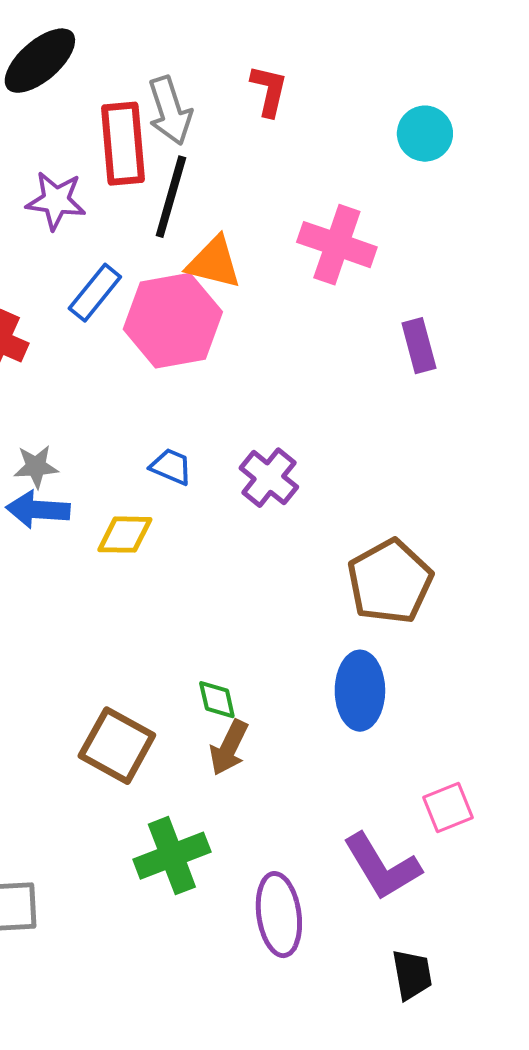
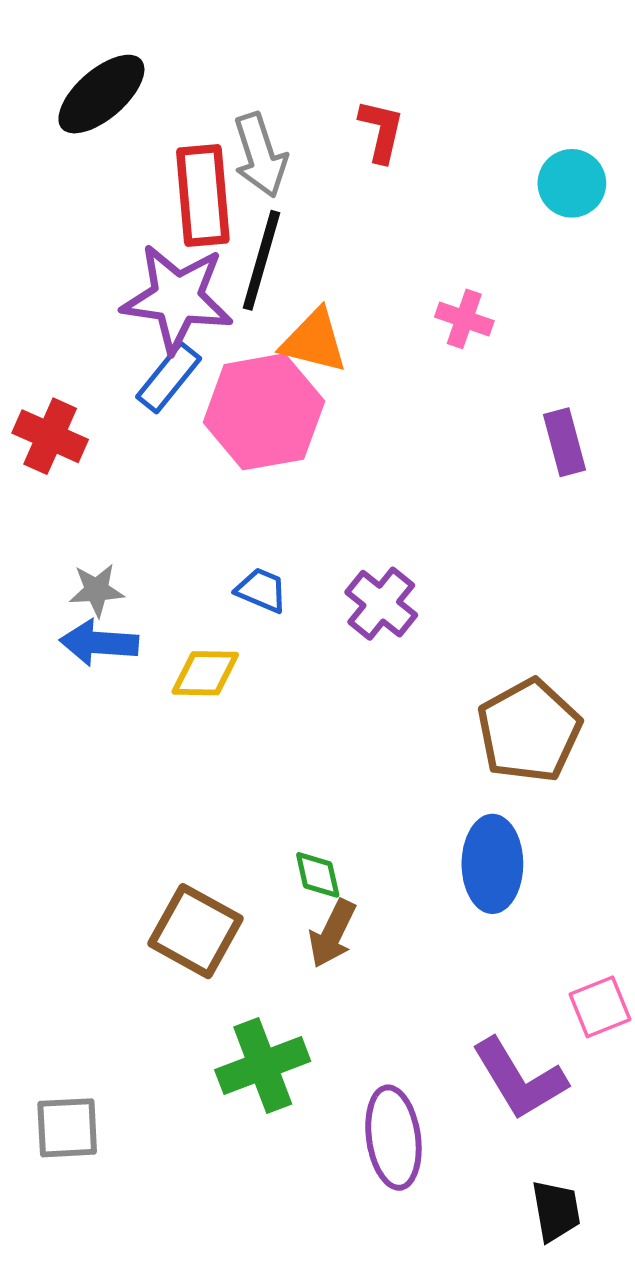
purple star: (56, 201) -> (177, 298), moved, size x1.5
pink cross: (337, 245) -> (464, 319), size x0.6

